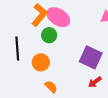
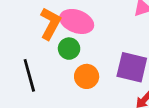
orange circle: (41, 62) -> (87, 76), moved

